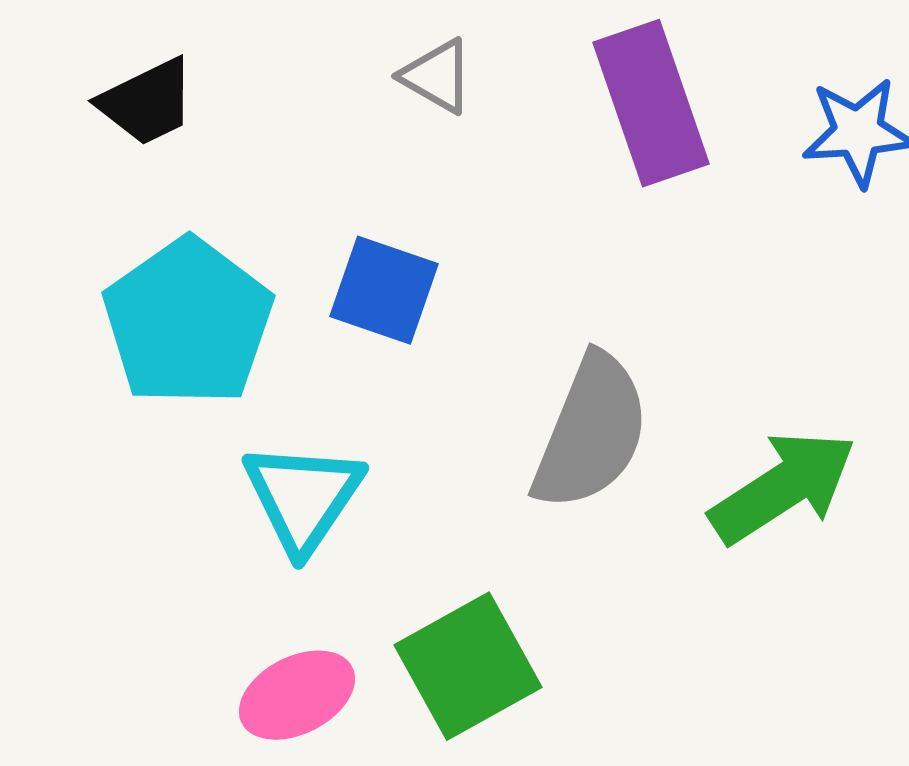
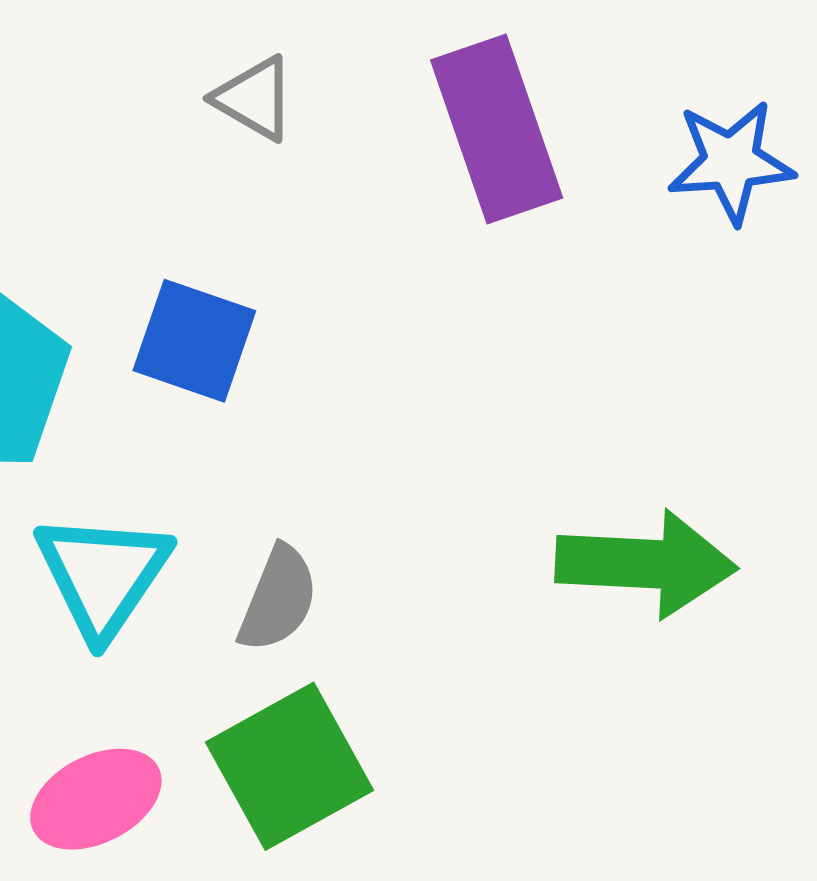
gray semicircle: (591, 432) -> (278, 599), moved, size x0.6
green arrow: (783, 487) -> (646, 564), turned 36

